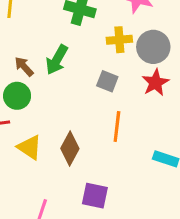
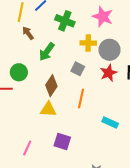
brown arrow: (24, 67) -> (28, 33), moved
yellow triangle: (30, 147) -> (48, 109), moved, turned -36
brown diamond: (70, 148) -> (51, 86), moved

